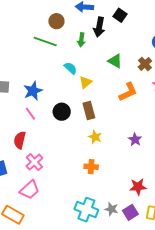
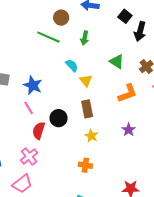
black arrow: (99, 27) -> (140, 31), moved
yellow triangle: (86, 82) -> (86, 80), turned -32
blue star: (33, 91) -> (33, 85), turned -30
black circle: (62, 112) -> (59, 118), moved
purple star: (135, 139) -> (129, 130), moved
red semicircle: (20, 140) -> (39, 131), moved

